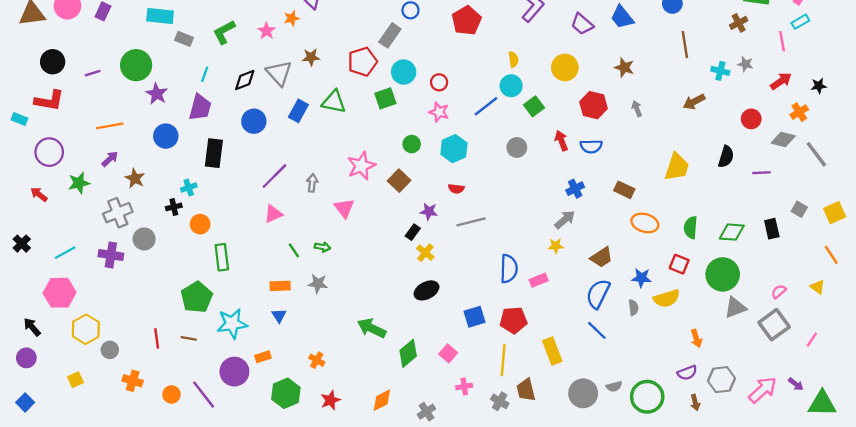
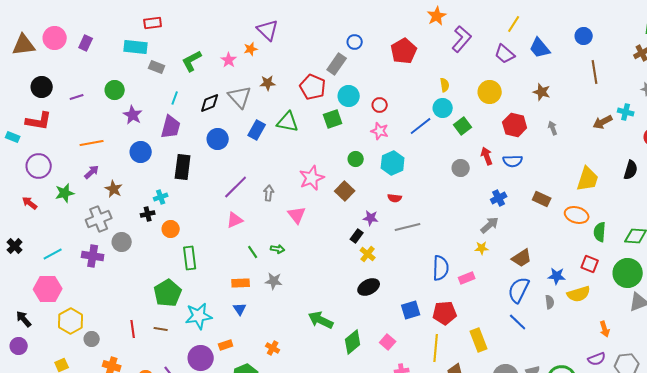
red pentagon: (362, 62) -> (313, 87), turned -30
green circle: (136, 65) -> (115, 90), size x0.7
cyan cross: (720, 71) -> (626, 112), moved
gray circle: (517, 147) -> (461, 168), moved
orange ellipse: (645, 223) -> (577, 215), moved

